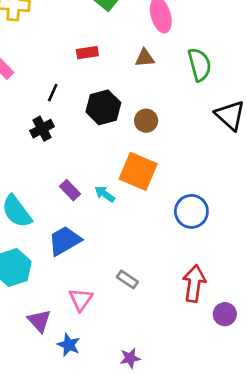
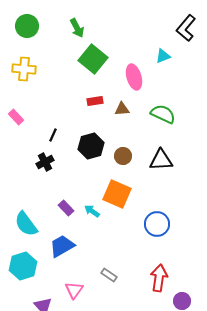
red rectangle: (87, 53) -> (95, 101), moved
green semicircle: (199, 65) -> (163, 114), turned -50
black triangle: (230, 115) -> (161, 160), moved, turned -45

